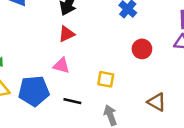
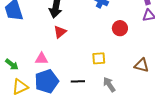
pink triangle: (61, 66) -> (41, 59), moved

